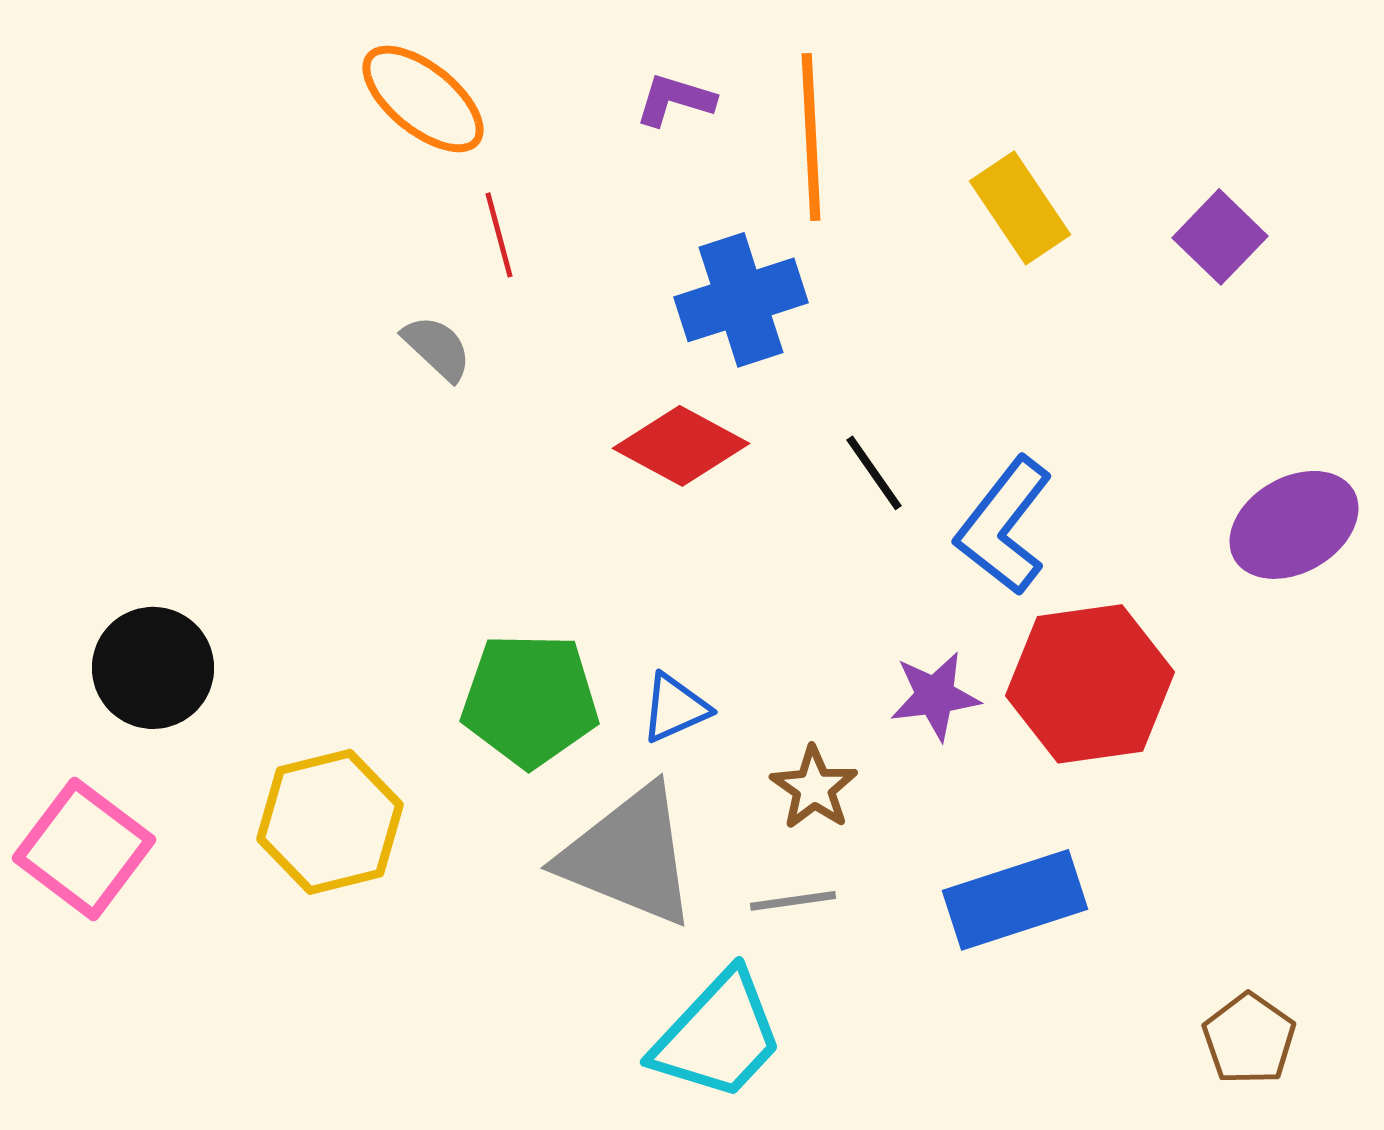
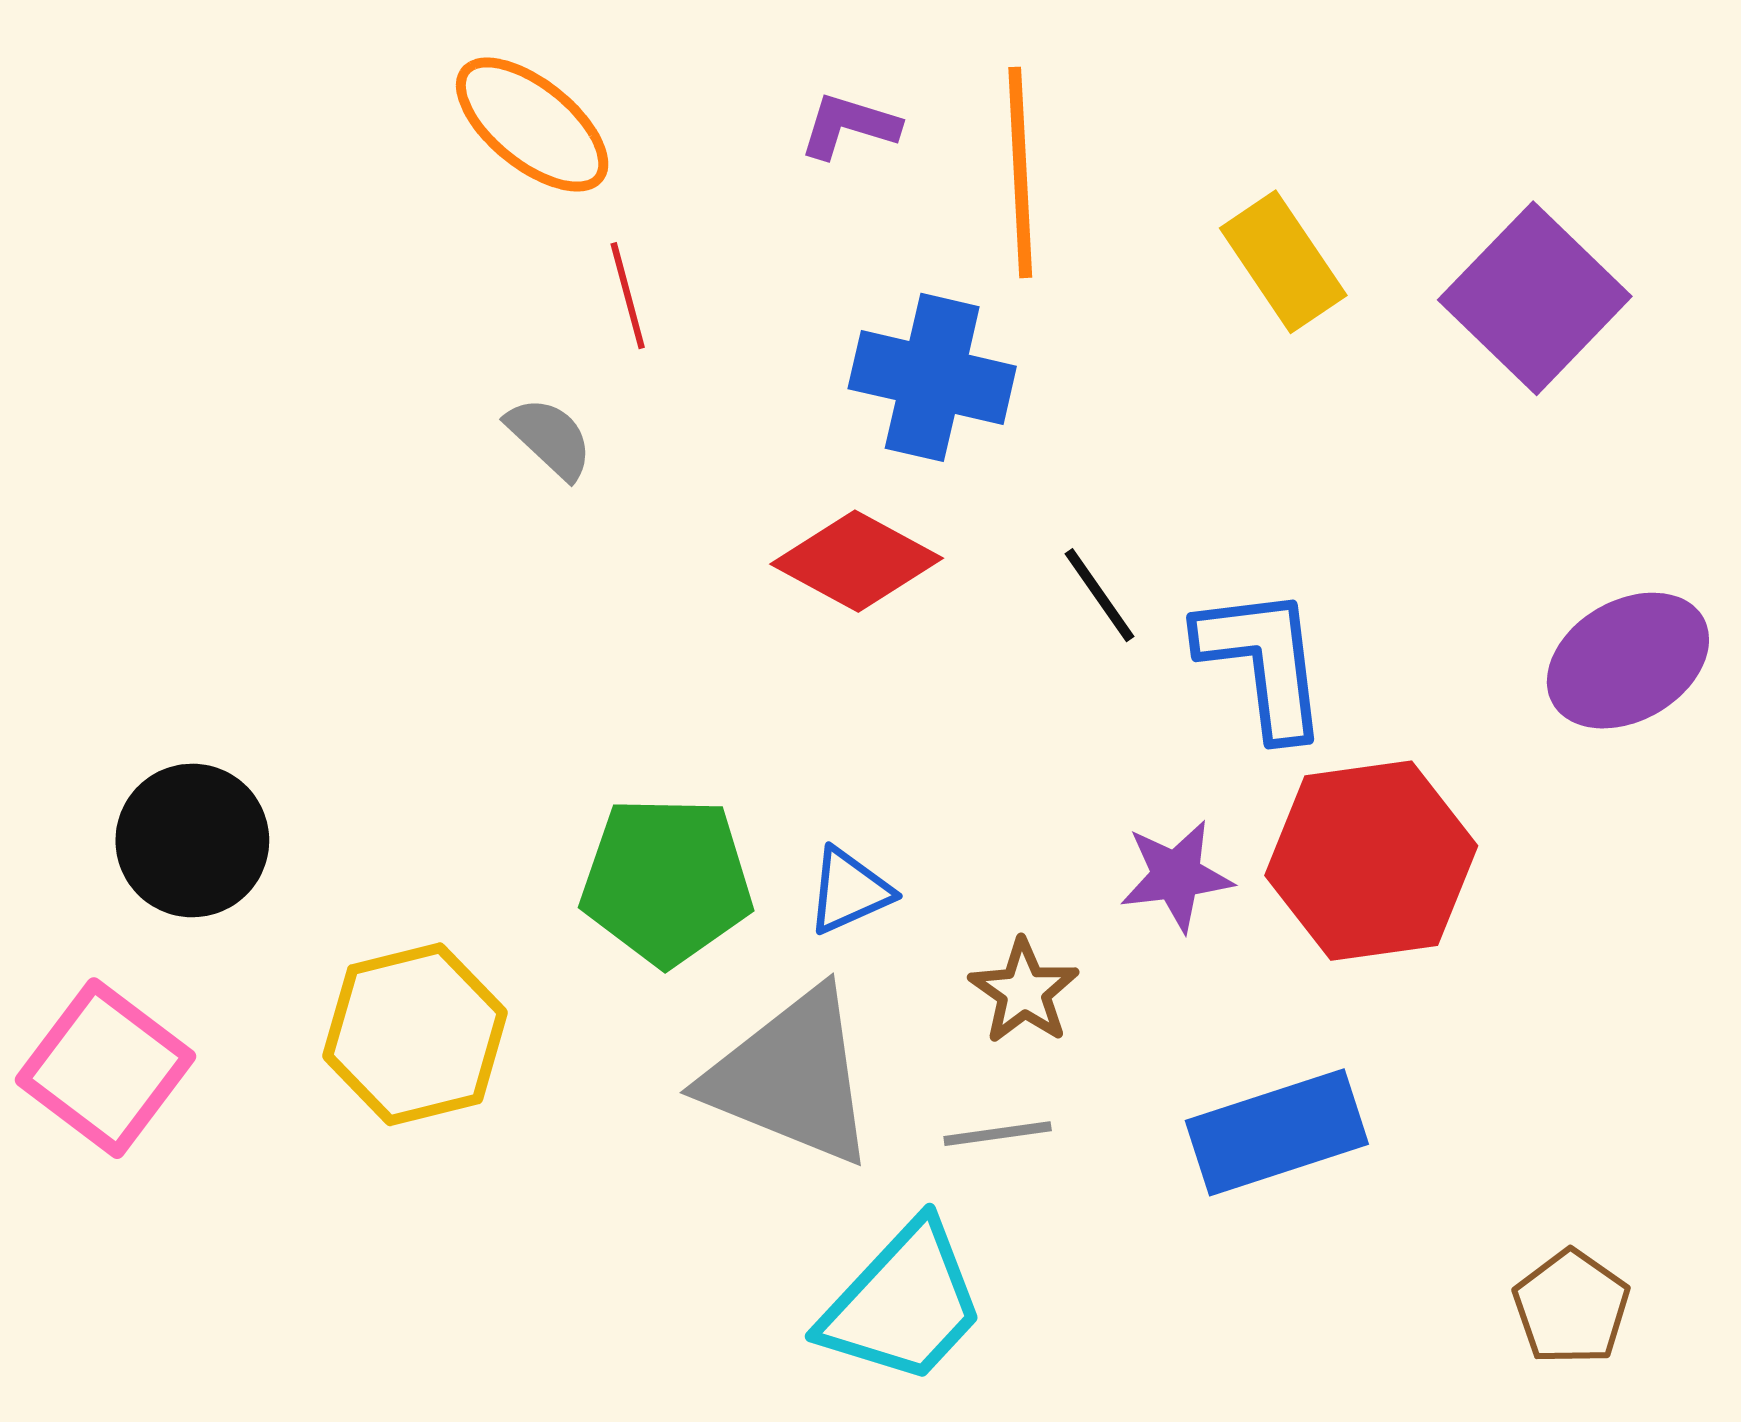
purple square: (1220, 237) -> (1535, 298), size x1.6
blue cross: (741, 300) -> (932, 377), turned 31
blue L-shape: (1004, 526) -> (1263, 662), turned 135

